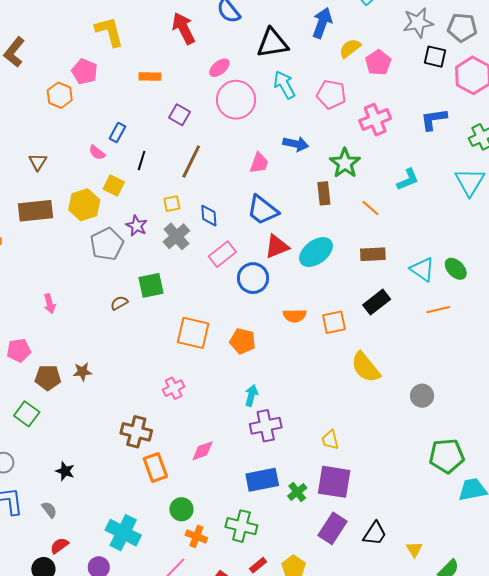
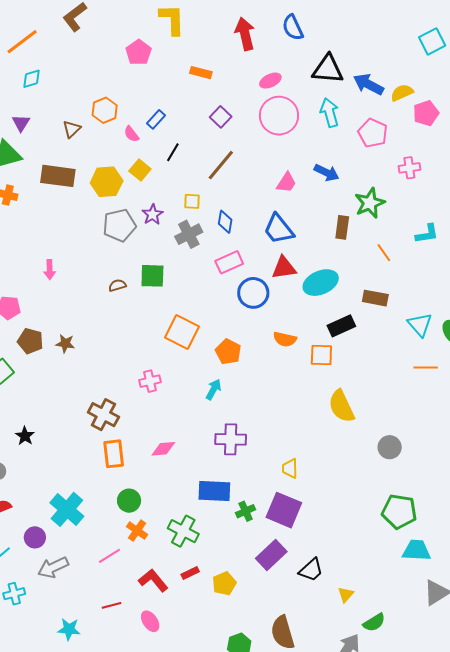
blue arrow: (322, 23) -> (369, 84), moved, turned -96
orange hexagon: (60, 95) -> (105, 110), moved
pink cross: (375, 120) -> (409, 168), size x0.7
black rectangle: (377, 302) -> (341, 326), moved
cyan arrow: (251, 395) -> (213, 389), moved

